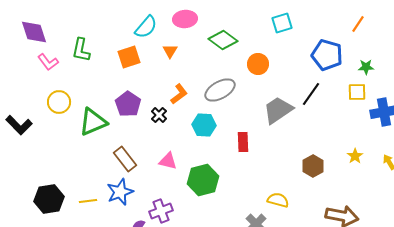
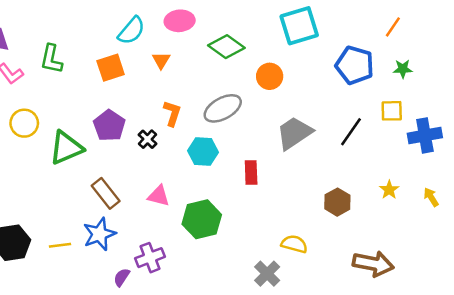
cyan square: (282, 23) -> (299, 26), size x1.5
green star: (366, 67) -> (403, 69), moved
orange L-shape: (179, 94) -> (172, 113), turned -35
black line: (311, 94) -> (351, 132), moved

